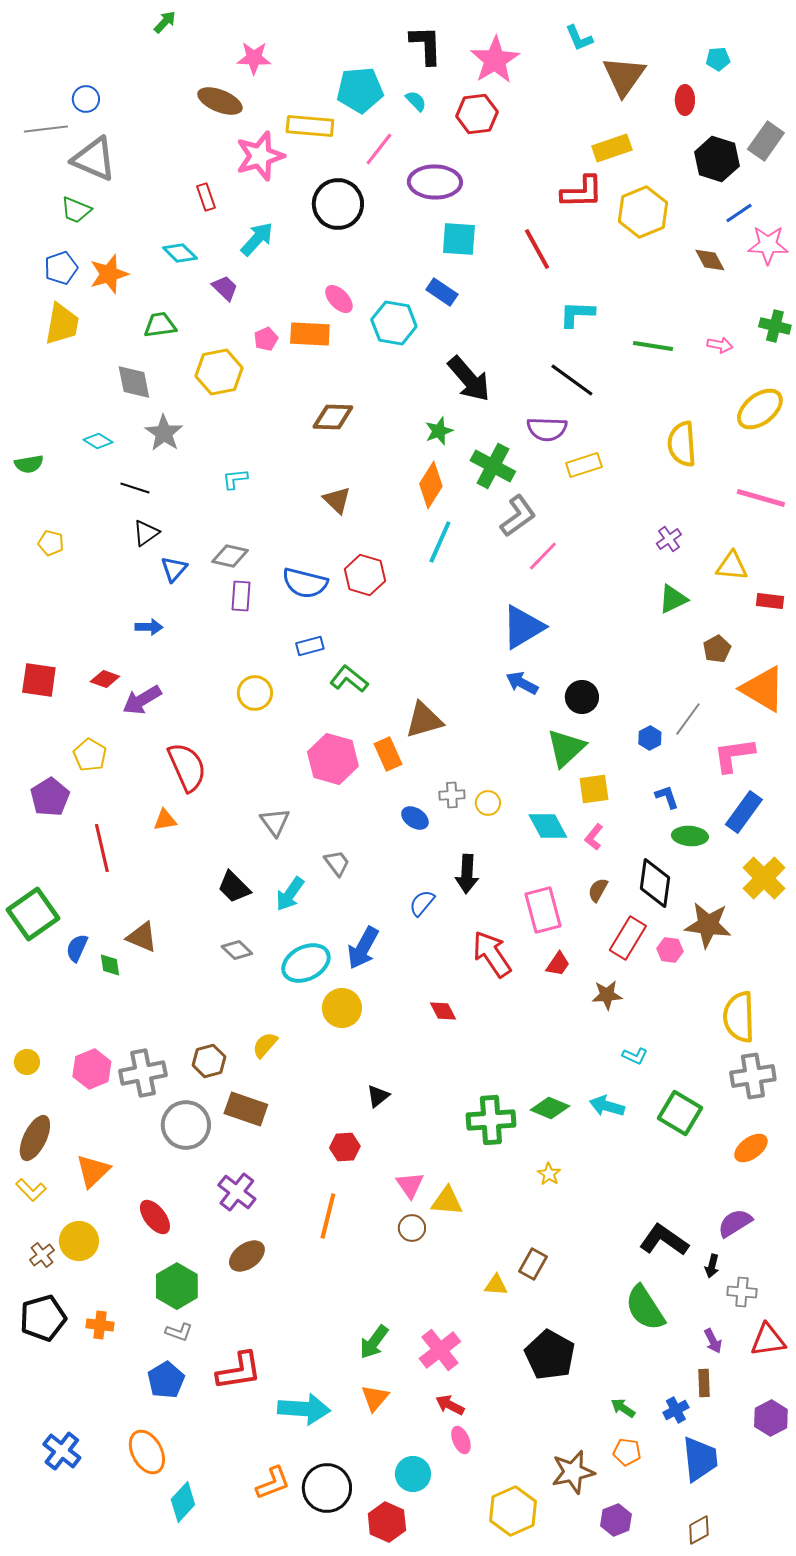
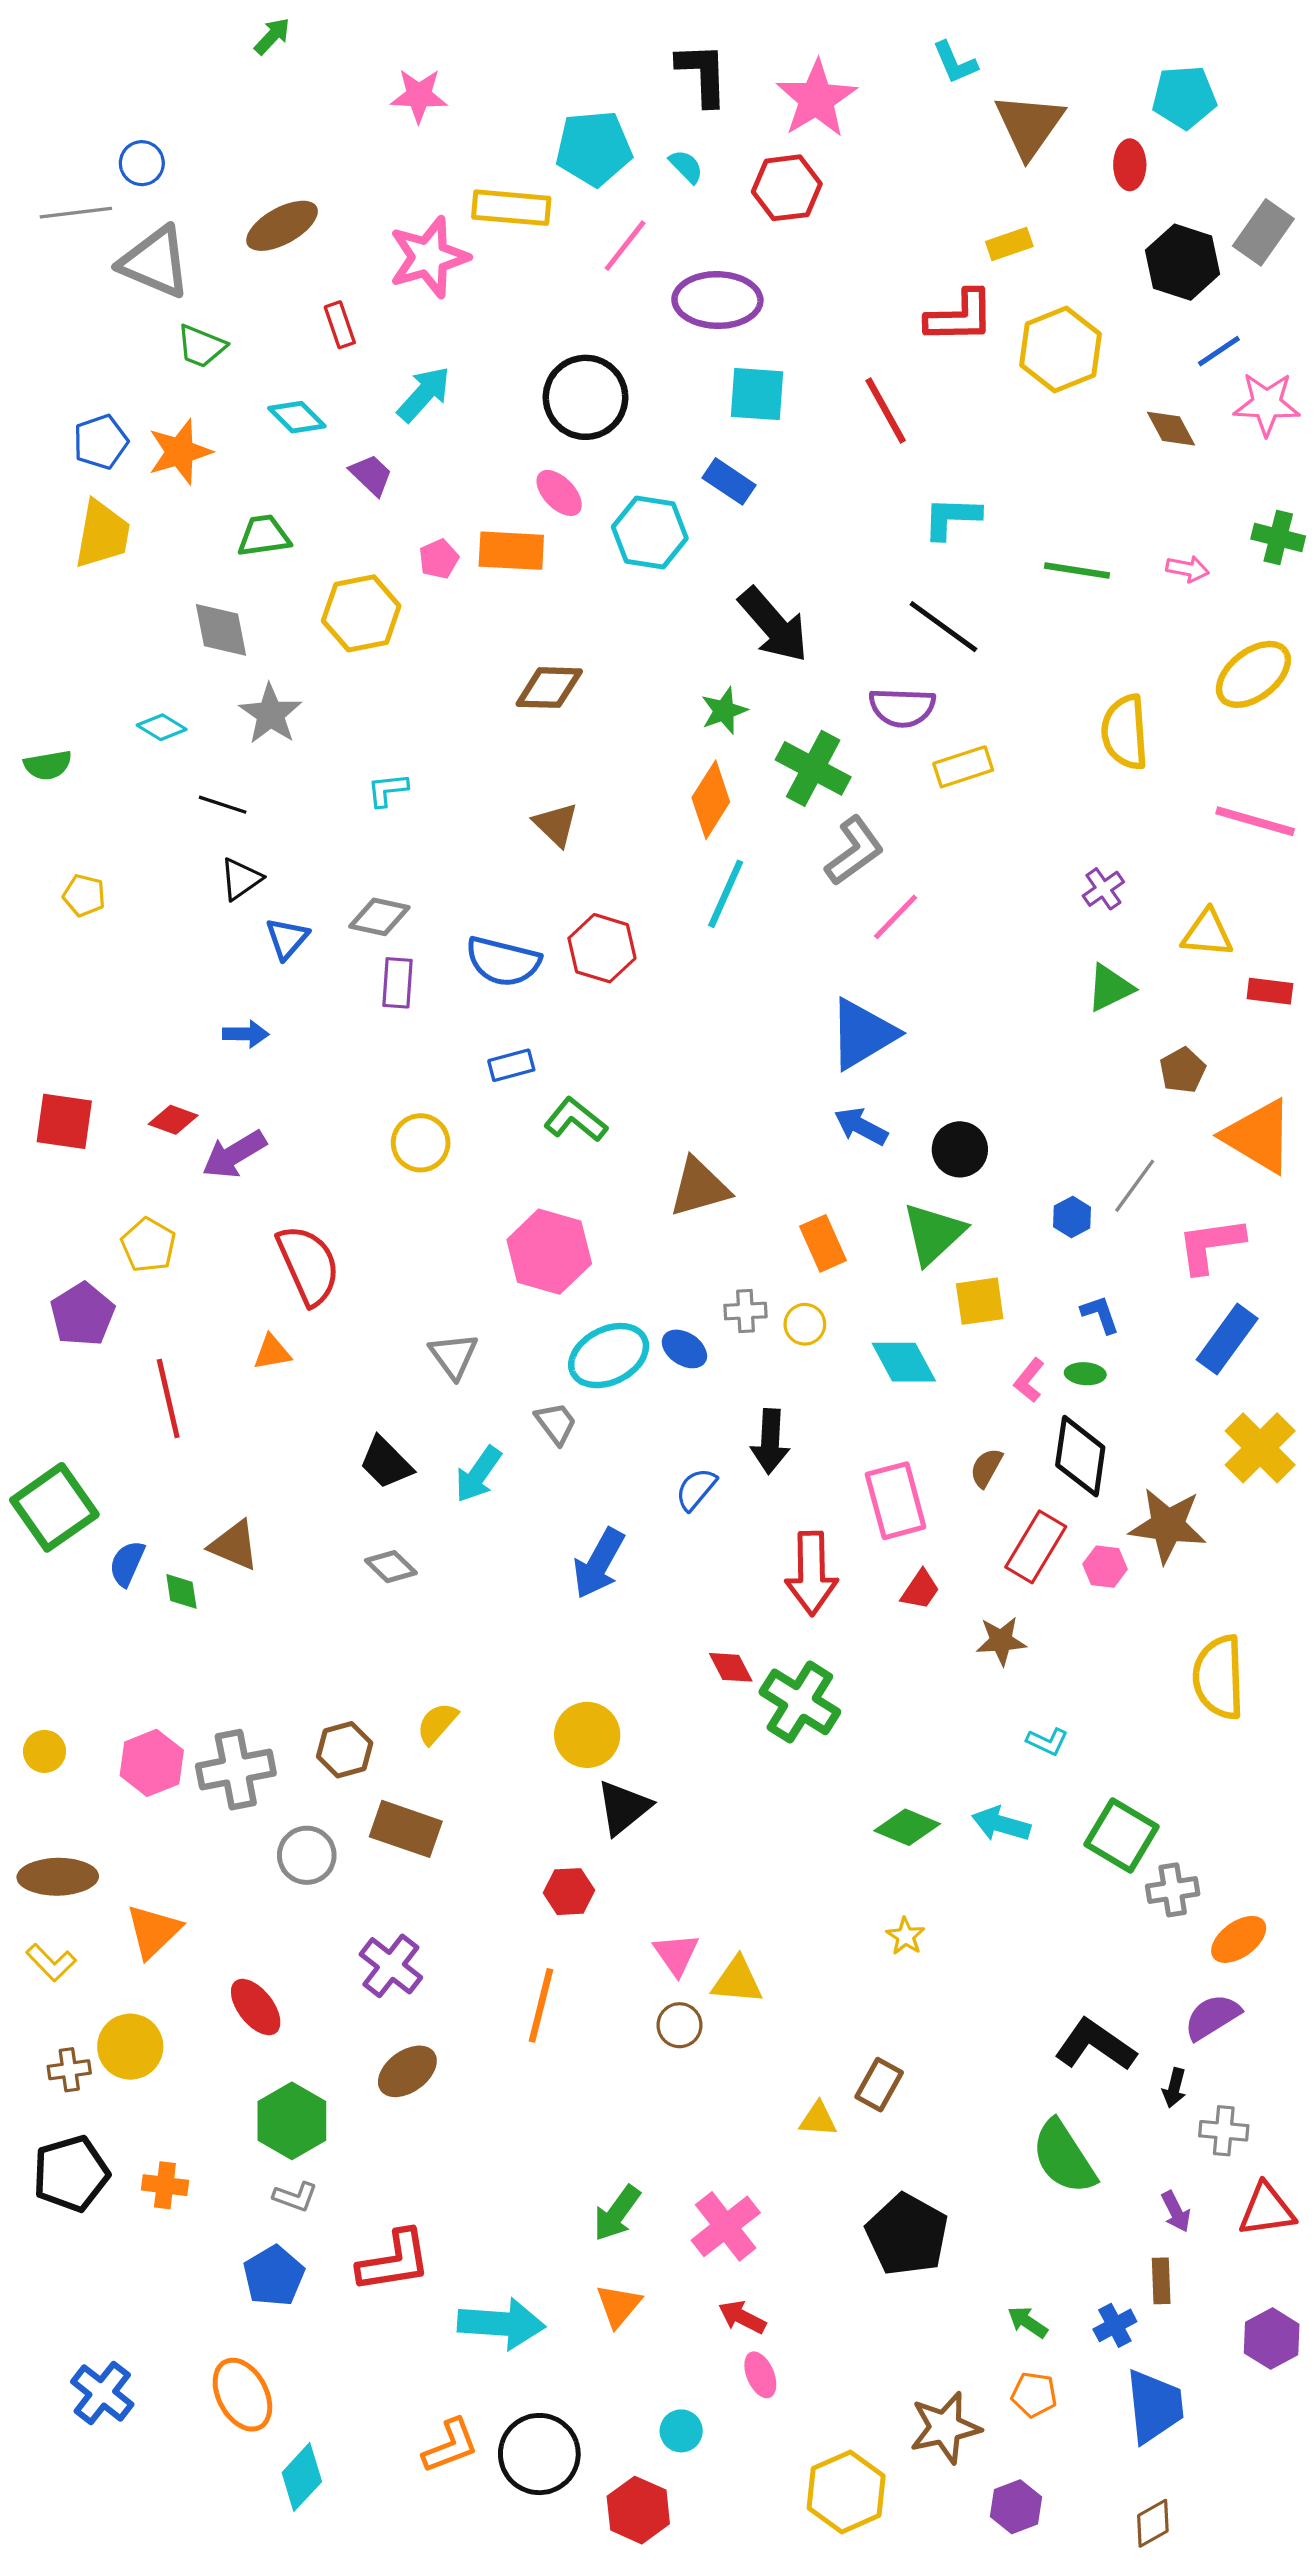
cyan pentagon: (718, 59) -> (1184, 97), size x1.6
brown ellipse: (220, 101) -> (282, 226), moved, turned -51
yellow rectangle: (612, 148) -> (1009, 244), size x0.7
black circle: (338, 204) -> (585, 397), moved
green trapezoid: (76, 210) -> (201, 346), moved
orange rectangle: (388, 754) -> (823, 1243), moved
green ellipse: (690, 836) -> (1085, 1374), moved, size x0.7
pink L-shape: (594, 837) -> (1029, 1380), moved
red arrow: (492, 954) -> (811, 1573), turned -147
cyan ellipse: (306, 963) -> (609, 1356), moved
yellow circle: (342, 1008) -> (587, 1735), moved
gray cross: (753, 1076) -> (1173, 1890), moved, size x0.7
black triangle: (378, 1096) -> (623, 1807), size x1.5
green cross: (491, 1120) -> (800, 1702), moved, turned 36
gray circle: (186, 1125) -> (307, 1855), size x0.7
brown ellipse: (35, 1138) -> (58, 1877), turned 63
orange ellipse: (751, 1148) -> (1239, 1939), moved
brown cross: (42, 1255) -> (69, 2070), turned 30
cyan circle: (413, 1474) -> (681, 2431), size x0.7

